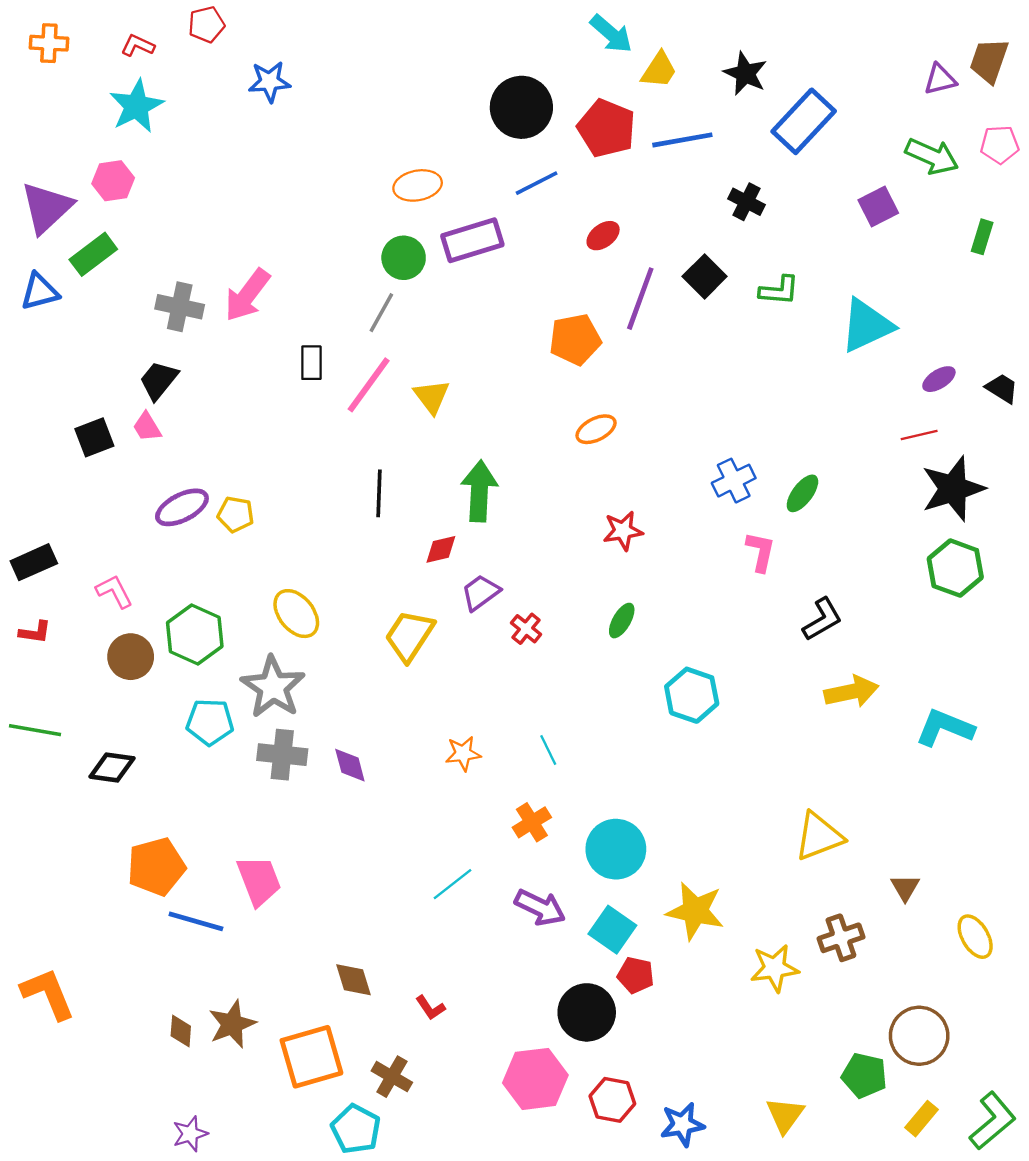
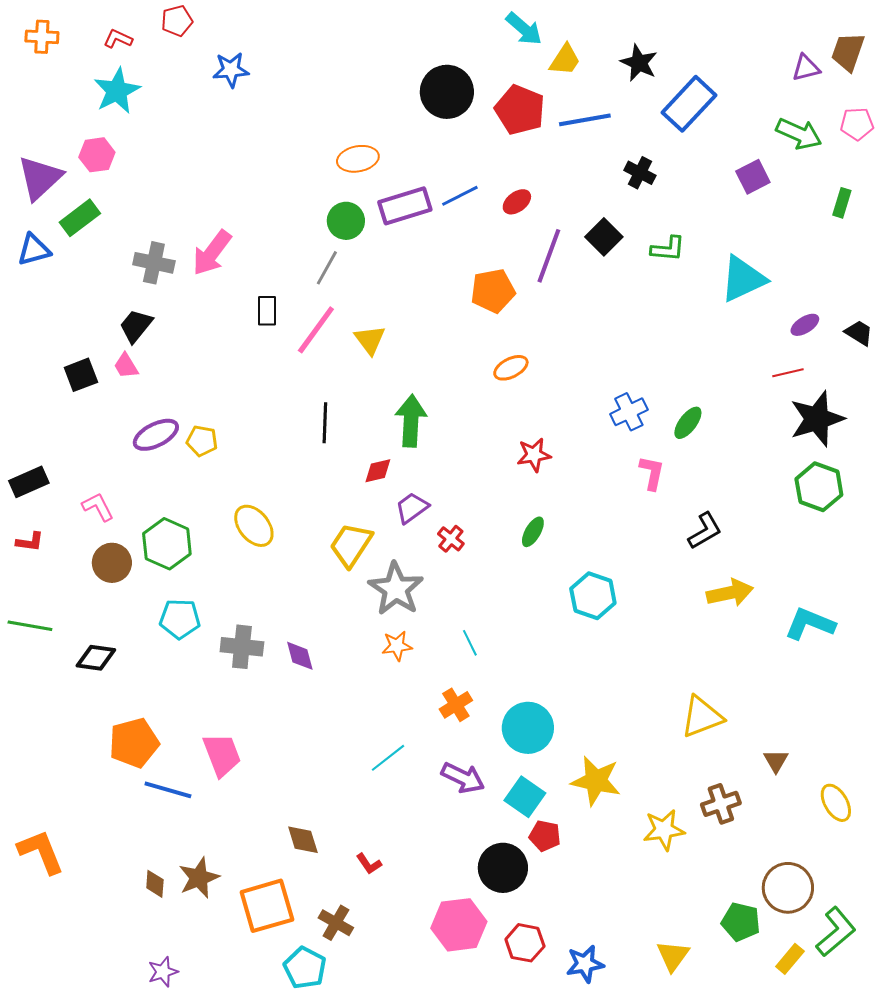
blue line: (537, 183) -> (460, 196), moved
gray star: (273, 687) -> (396, 589), moved
green L-shape: (993, 1121) -> (836, 932), moved

